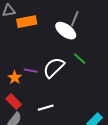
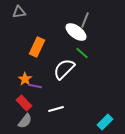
orange rectangle: (27, 22) -> (37, 47), moved, turned -54
green line: (80, 59) -> (82, 53), moved
purple line: (31, 71) -> (35, 86), moved

